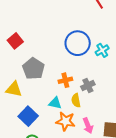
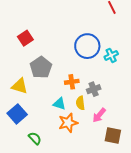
blue square: (28, 116) -> (17, 114), moved
orange star: (66, 121) -> (68, 123), turned -30
pink arrow: (88, 126) -> (99, 115), moved, turned 56

